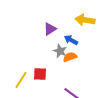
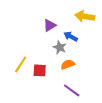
orange semicircle: (70, 57) -> (68, 64), moved
yellow line: (21, 80) -> (21, 64), moved

